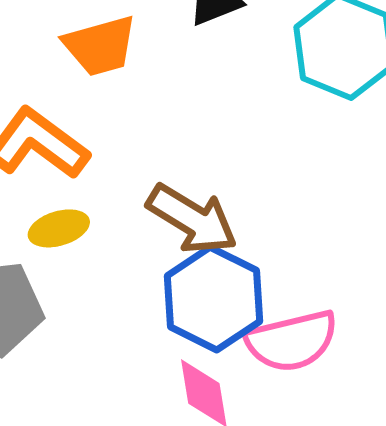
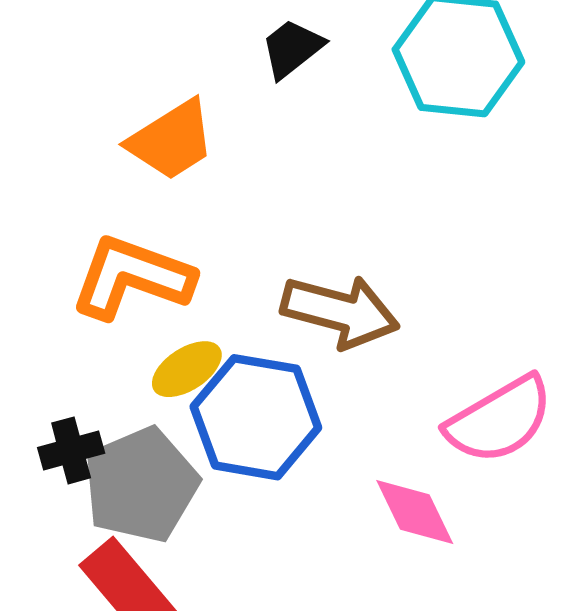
blue hexagon: (213, 299) -> (256, 417), moved

